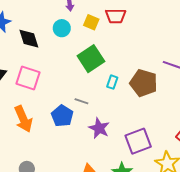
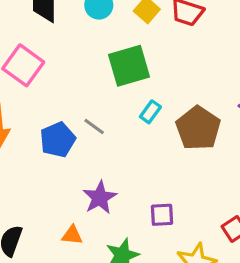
purple star: (99, 128) -> (100, 198), moved
purple square: (138, 141) -> (162, 215), size x0.6

